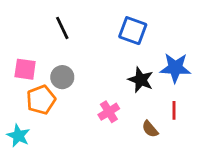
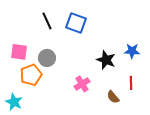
blue square: (133, 31) -> (76, 23), moved
blue star: (175, 68) -> (132, 51), size x0.7

